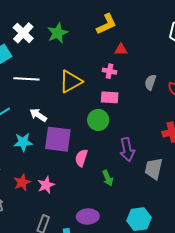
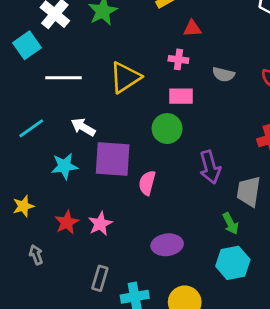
gray semicircle: (150, 82) -> (223, 74), moved, turned -91
green arrow: (108, 178) -> (231, 223), moved
purple ellipse: (88, 216) -> (167, 245), moved

